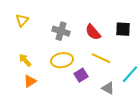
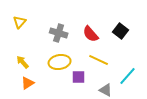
black square: (123, 29) -> (121, 31), turned 35
purple square: (81, 75) -> (79, 77), turned 32

